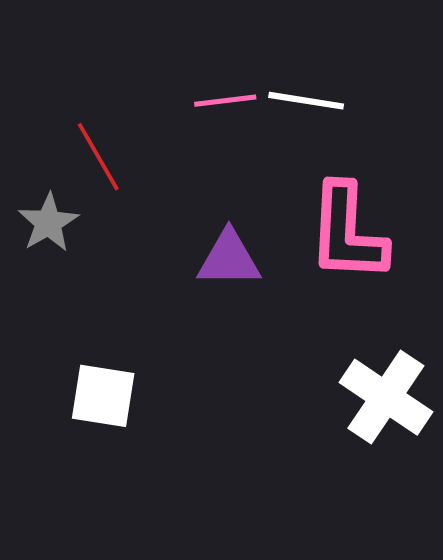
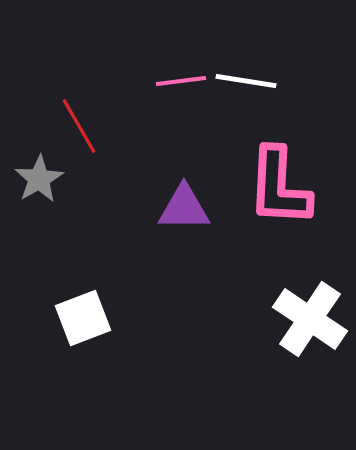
white square: (103, 396) -> (83, 318), turned -30

